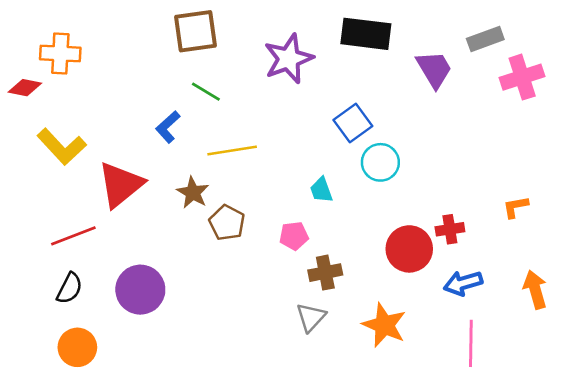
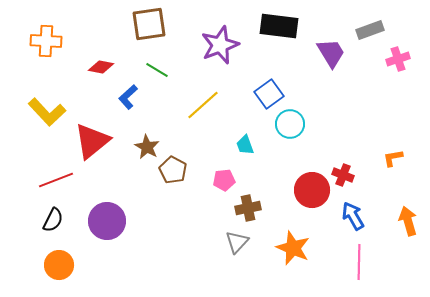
pink cross: (522, 77) -> (398, 59), size x0.7
red diamond: (25, 88) -> (101, 67), moved
yellow line: (232, 151) -> (203, 105), moved, turned -33
red cross: (450, 229) -> (343, 175), turned 30
blue arrow: (463, 283) -> (353, 216), turned 76

